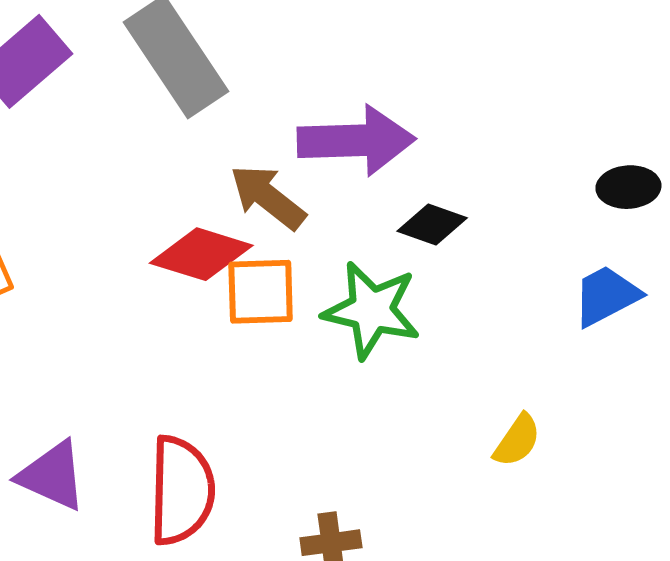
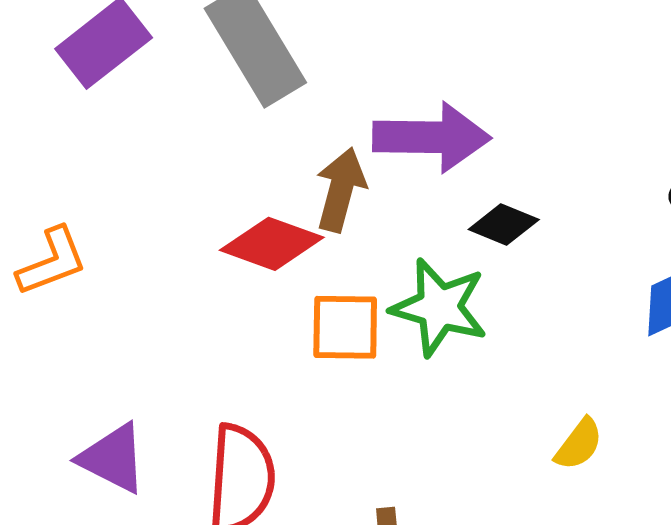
brown arrow: (268, 197) -> (341, 190), turned 64
orange square: (261, 292) -> (345, 327), moved

